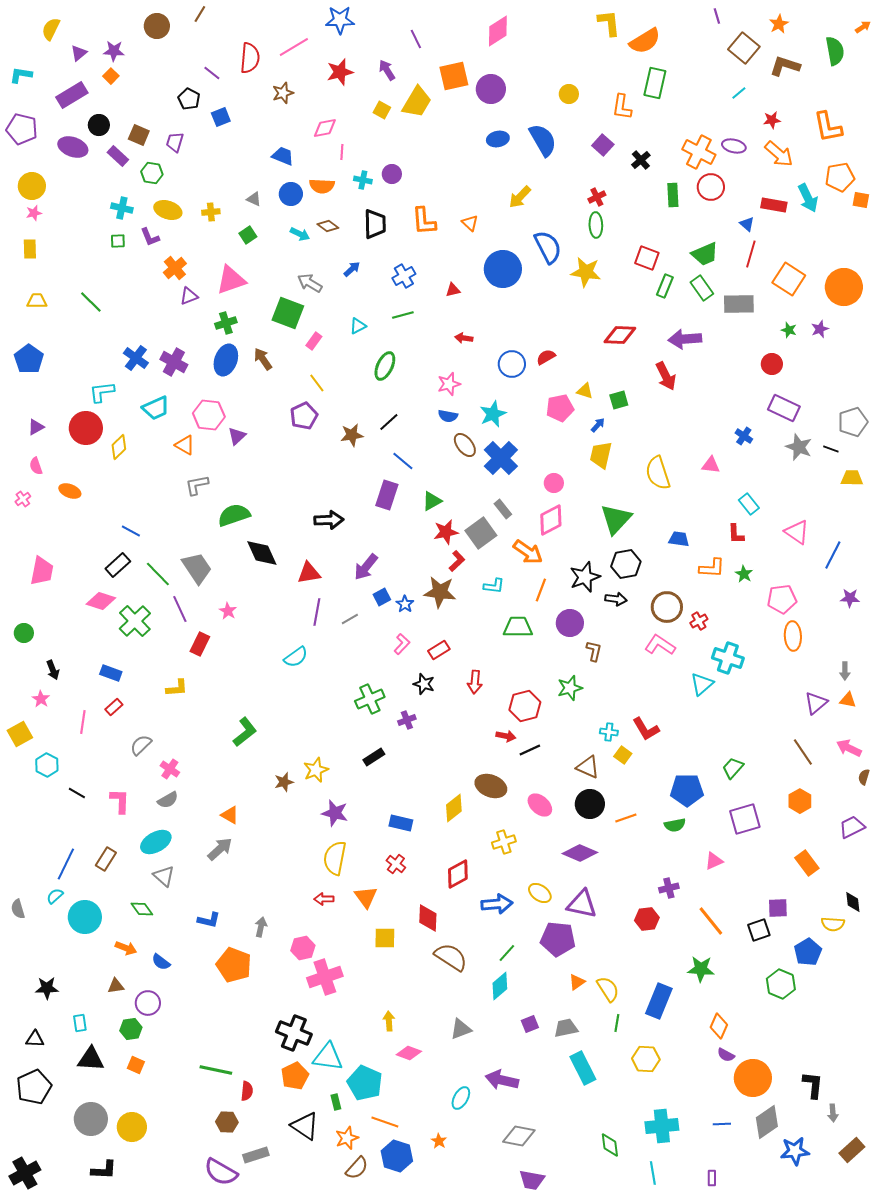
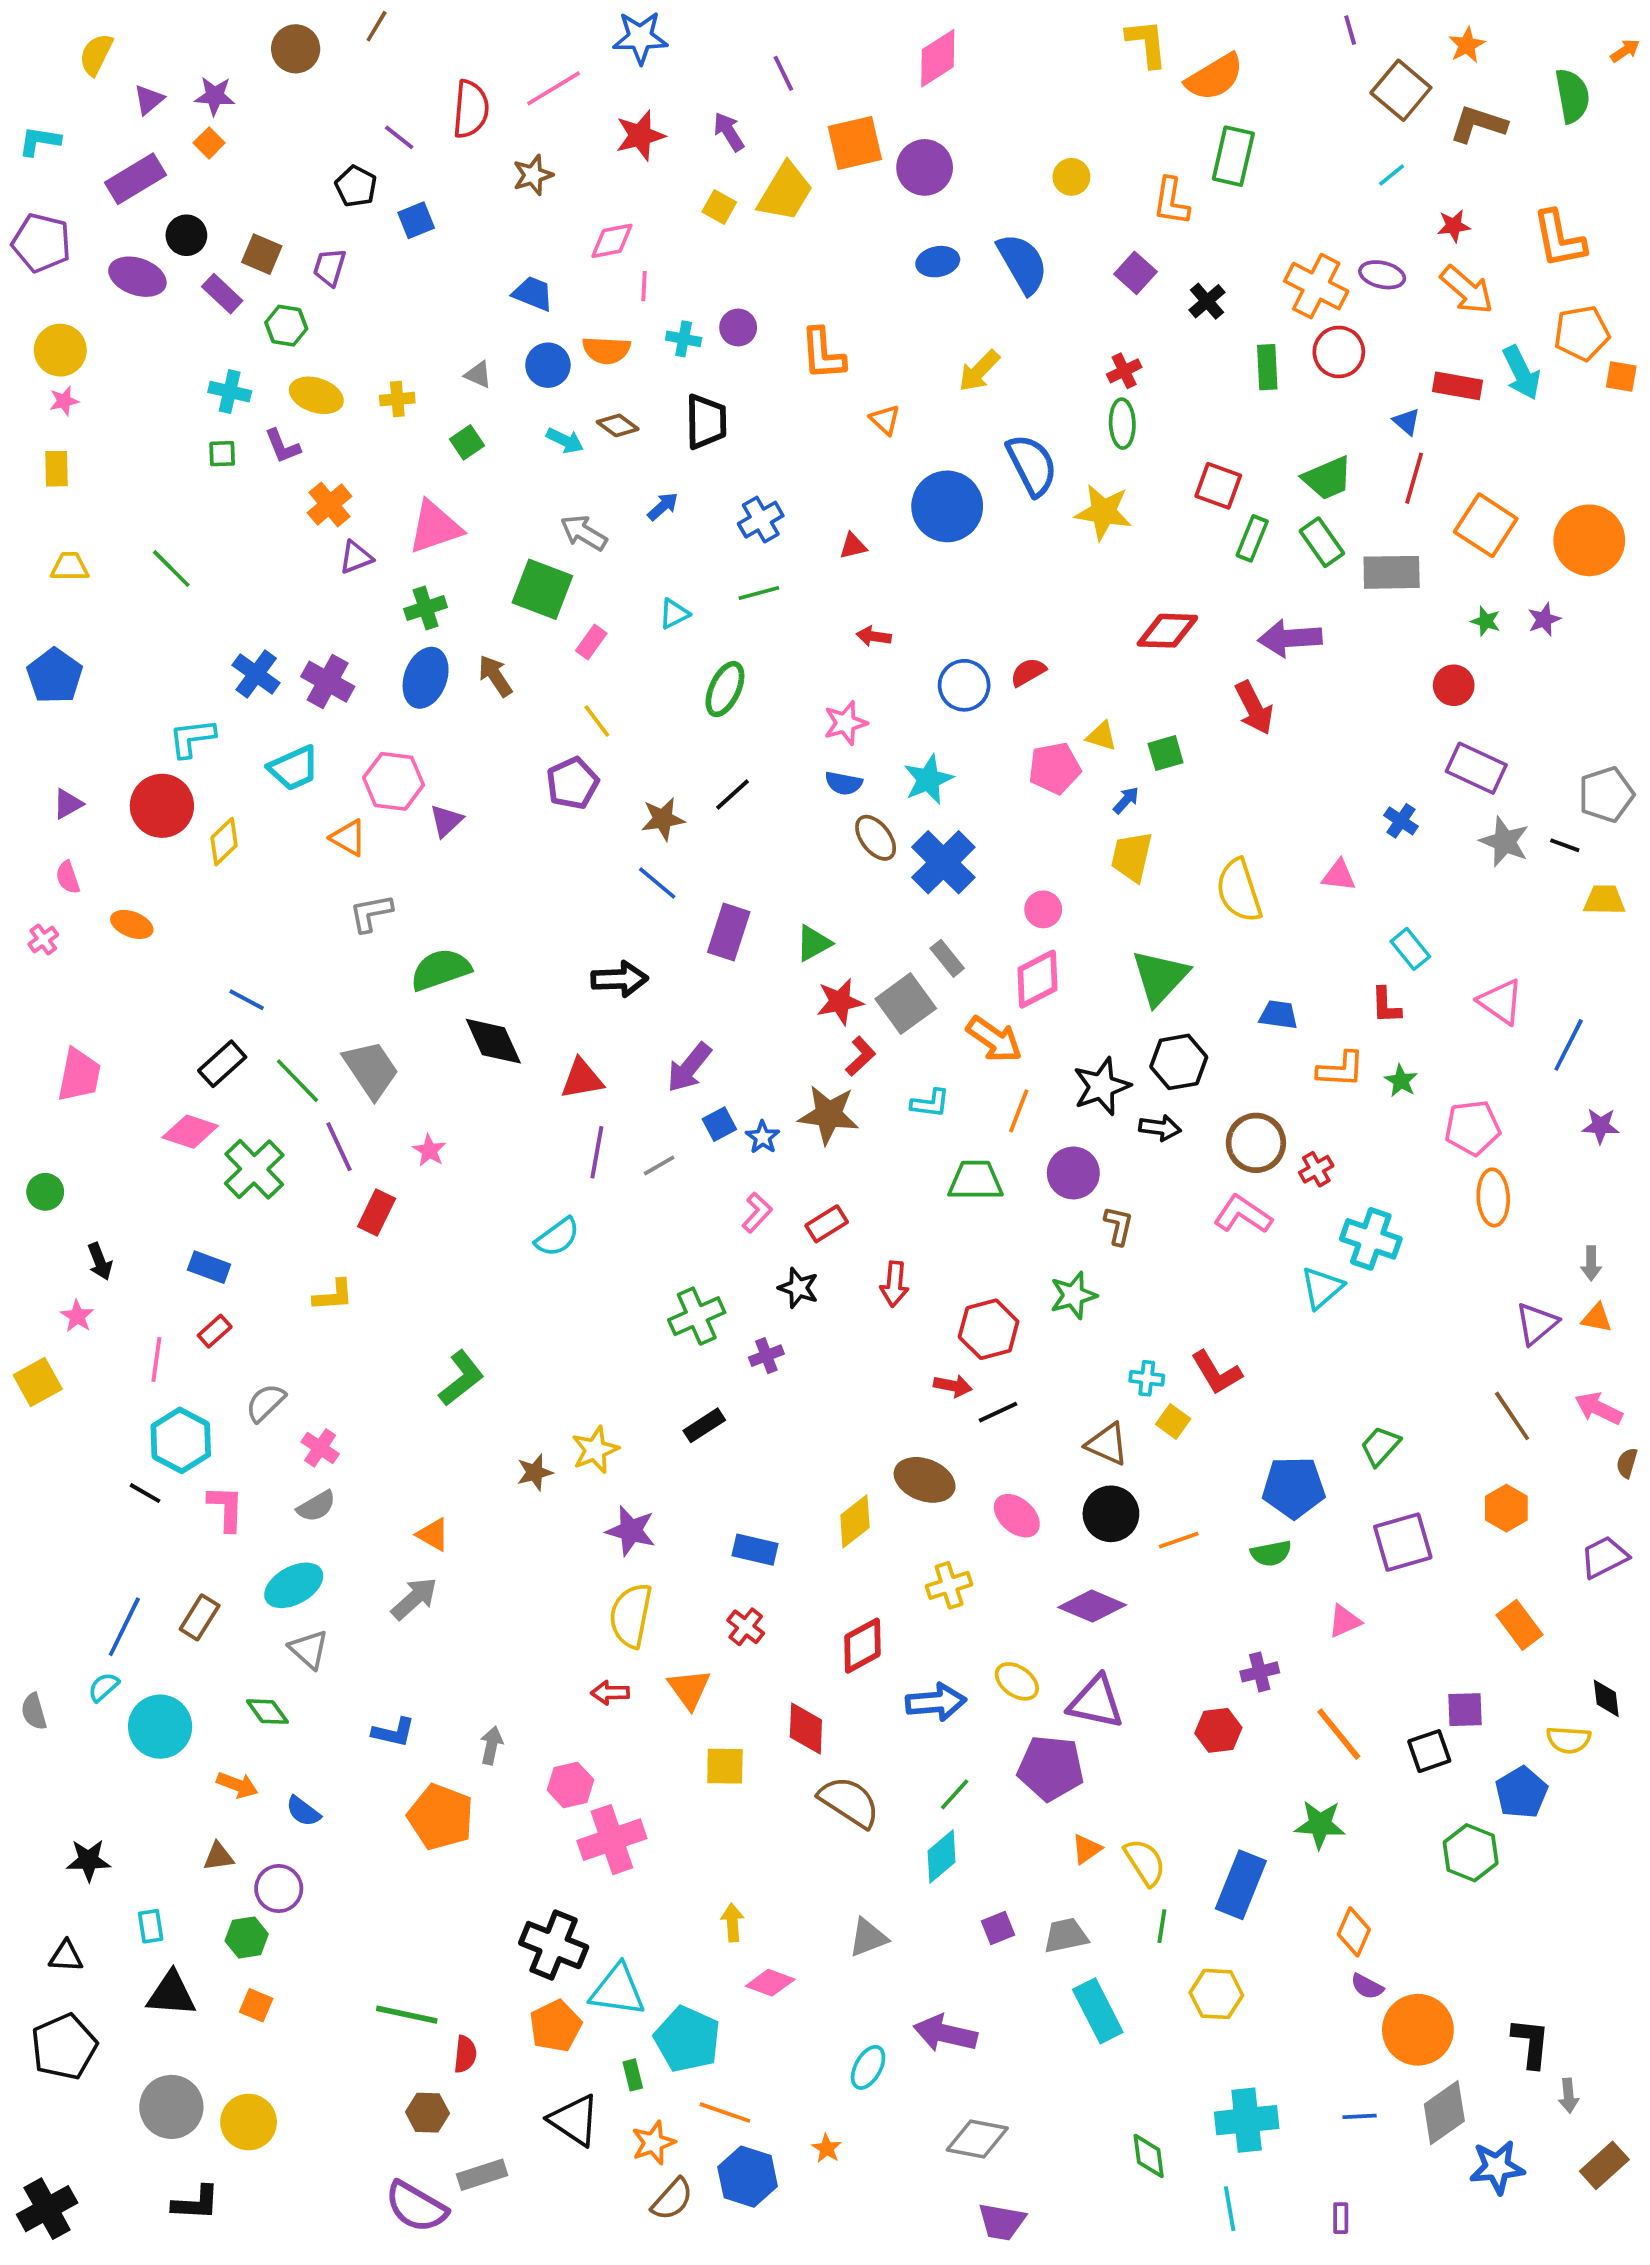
orange L-shape: (424, 221) -> (823, 354), moved
blue line: (403, 461) -> (657, 883), moved
cyan hexagon: (47, 765) -> (181, 1440), moved, size x1.4

